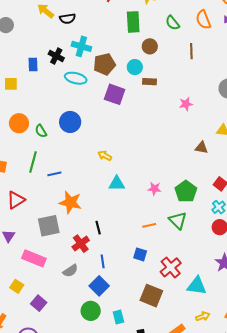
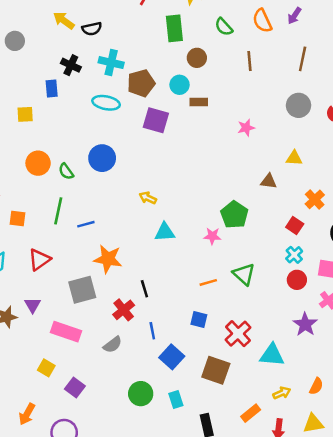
black cross: (56, 56) -> (71, 65), moved
green pentagon: (186, 191) -> (234, 215), moved
blue square: (99, 286) -> (172, 357), moved

